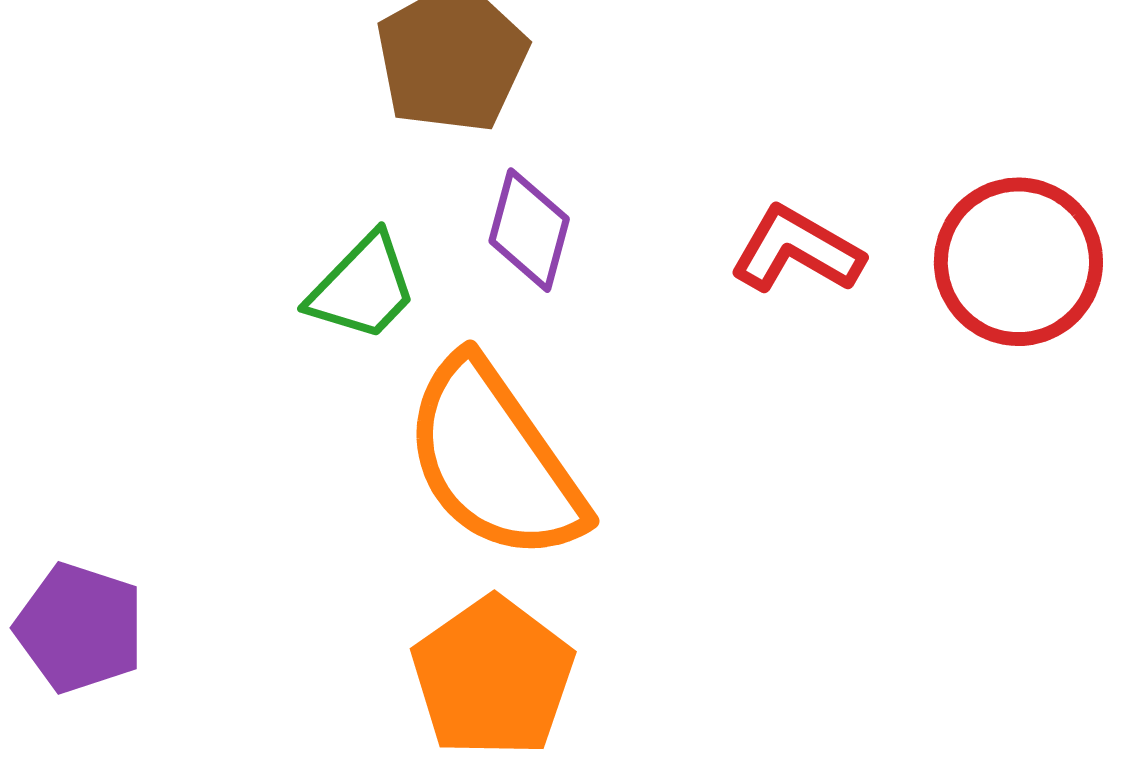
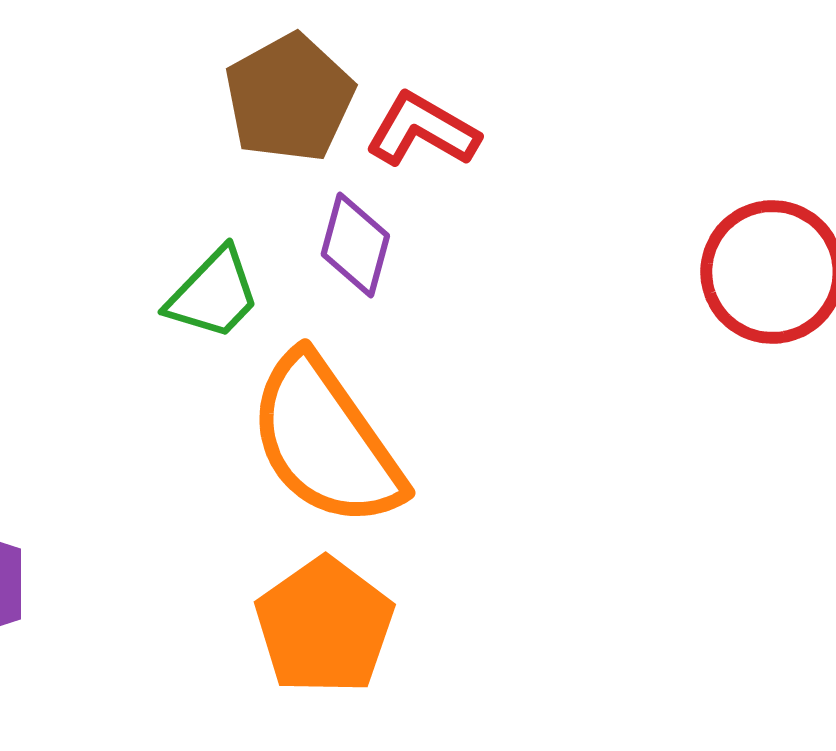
red L-shape: (797, 250) -> (422, 130), moved

